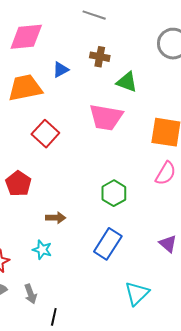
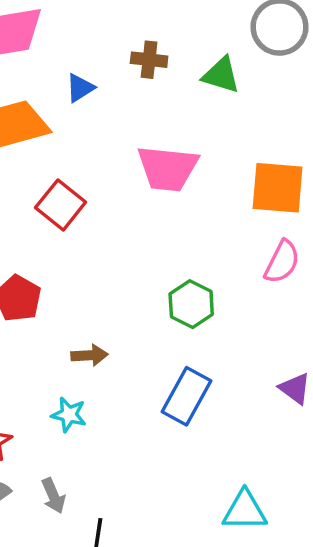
green triangle: (127, 82) -> (221, 75), moved
cyan triangle: (137, 293) -> (245, 511), moved, turned 48

